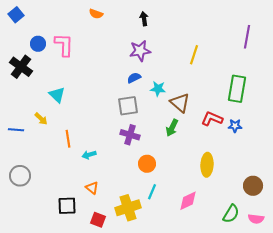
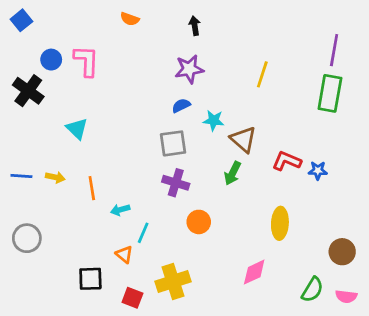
green rectangle: (237, 89) -> (330, 93), moved
yellow arrow: (41, 119) -> (55, 177), moved, turned -32
cyan line: (152, 192) -> (143, 233), moved

